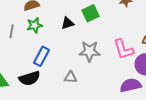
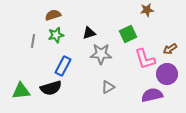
green square: (91, 13) -> (128, 34), moved
gray star: (90, 51) -> (101, 54), moved
gray triangle: (71, 77) -> (108, 87), moved, turned -32

